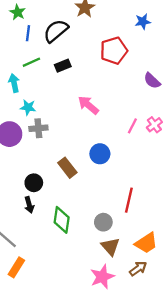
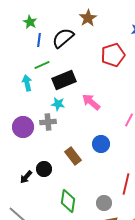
black rectangle: (63, 66) -> (64, 80), moved, size x1.6
cyan star: (28, 107) -> (58, 104), moved
black arrow: (29, 205) -> (26, 177), moved, turned 56

